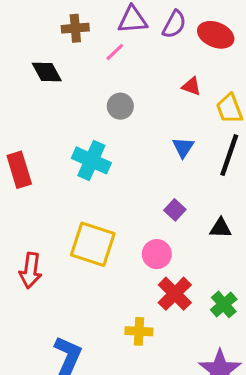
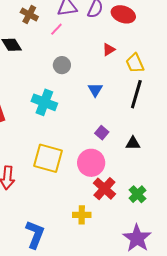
brown cross: (75, 28) -> (29, 15), turned 36
red triangle: (191, 86) -> (109, 50), turned -48
blue triangle: (183, 147) -> (95, 90), moved
pink circle: (157, 254) -> (91, 163), size x1.4

